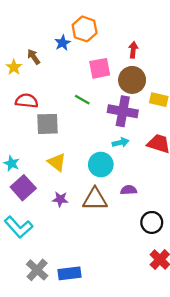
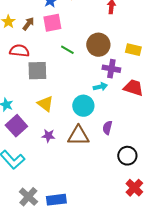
brown arrow: (34, 57) -> (28, 24), moved, turned 72
pink square: (100, 68) -> (52, 23), moved
brown circle: (132, 80) -> (98, 45), moved
purple cross: (123, 111) -> (111, 69), moved, size x0.7
purple semicircle: (129, 190) -> (107, 128), turned -72

